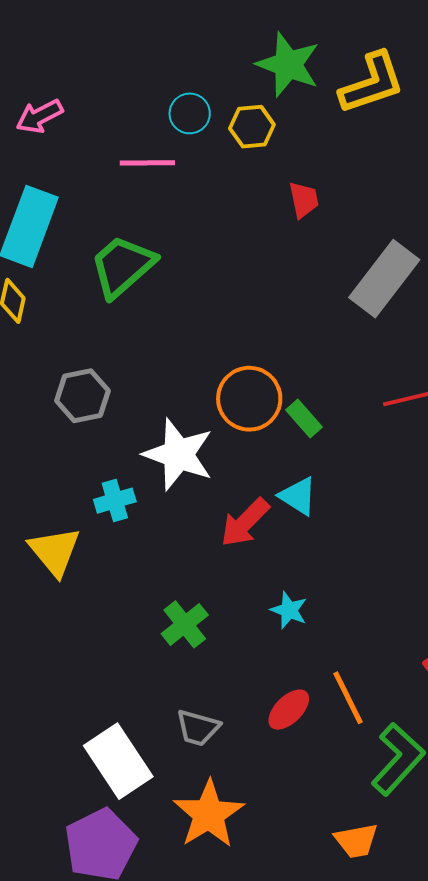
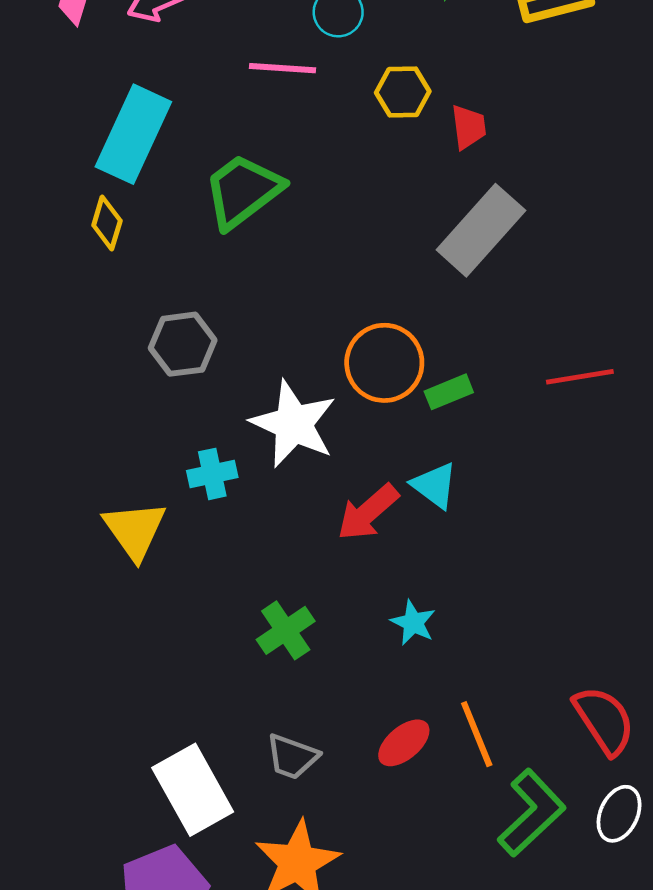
yellow hexagon: (252, 127) -> (403, 92), moved
gray rectangle: (384, 279) -> (481, 230), moved
green rectangle: (304, 418) -> (449, 392), turned -75

